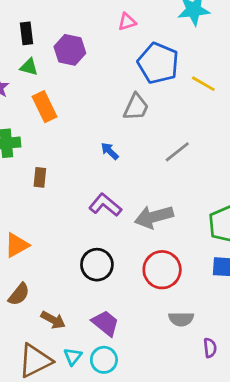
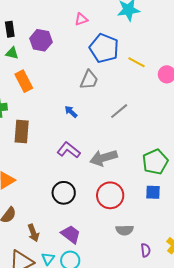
brown rectangle: (40, 177) -> (22, 132), size x1.6
brown arrow: (53, 320) -> (33, 233), turned 42

